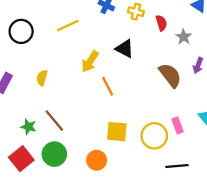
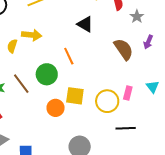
yellow arrow: (90, 61) -> (32, 35), moved, turned -120
pink rectangle: (178, 125) -> (128, 93), turned 32
green circle: (54, 154) -> (47, 74), moved
orange circle: (97, 160) -> (56, 108), moved

